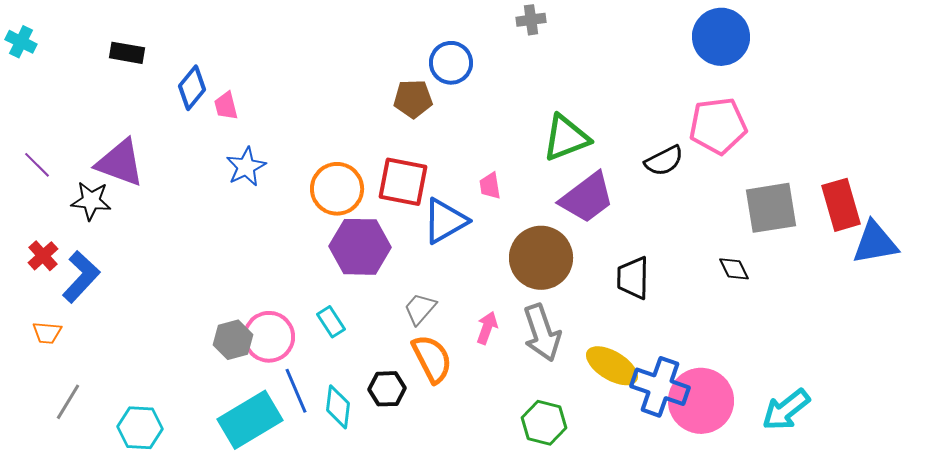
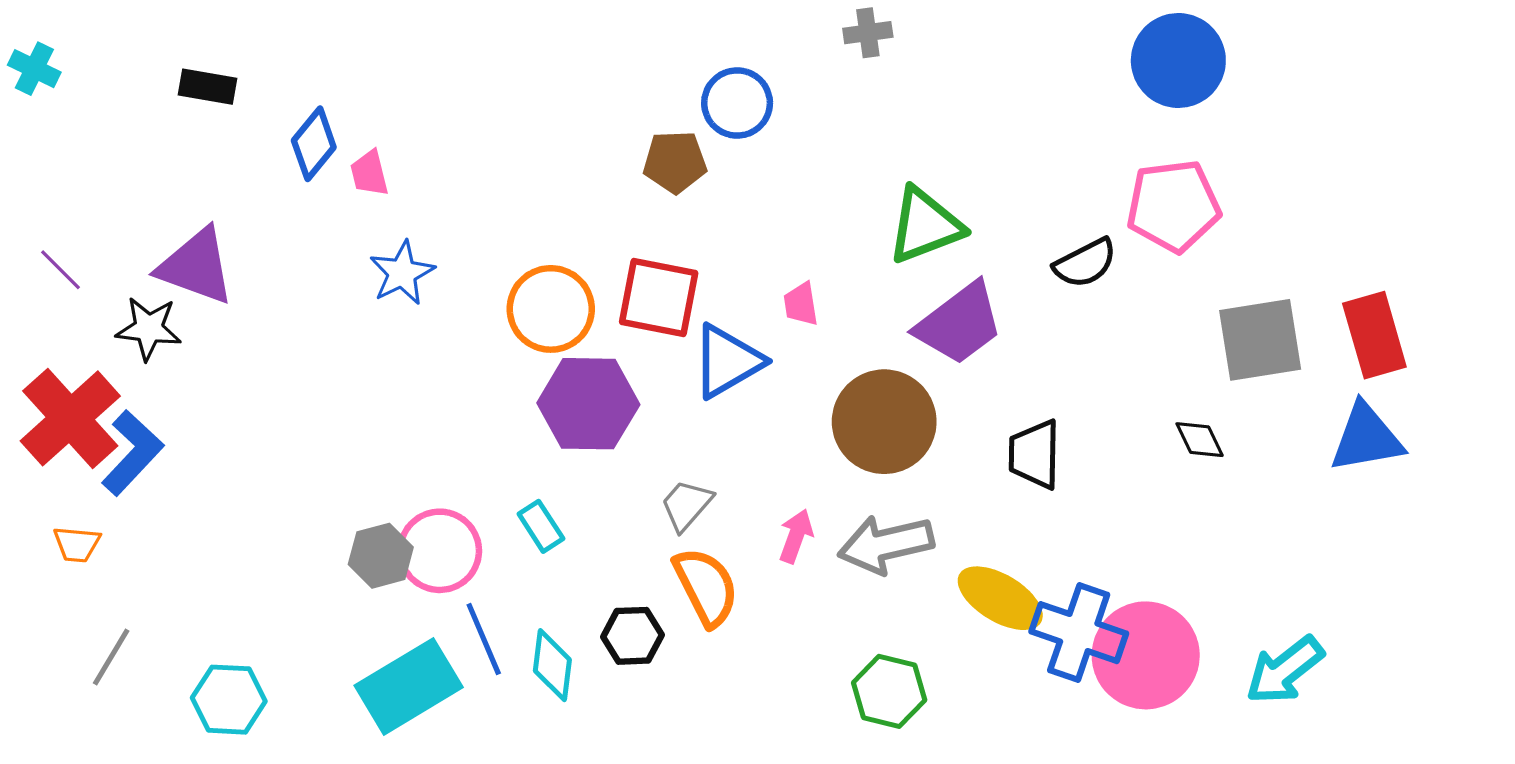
blue triangle: (875, 243) -> (1366, 438), moved
red cross: (43, 256) -> (70, 418), size x2.0
gray arrow: (542, 333) -> (886, 544), turned 96

